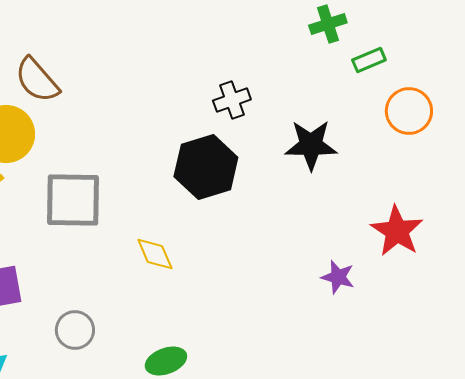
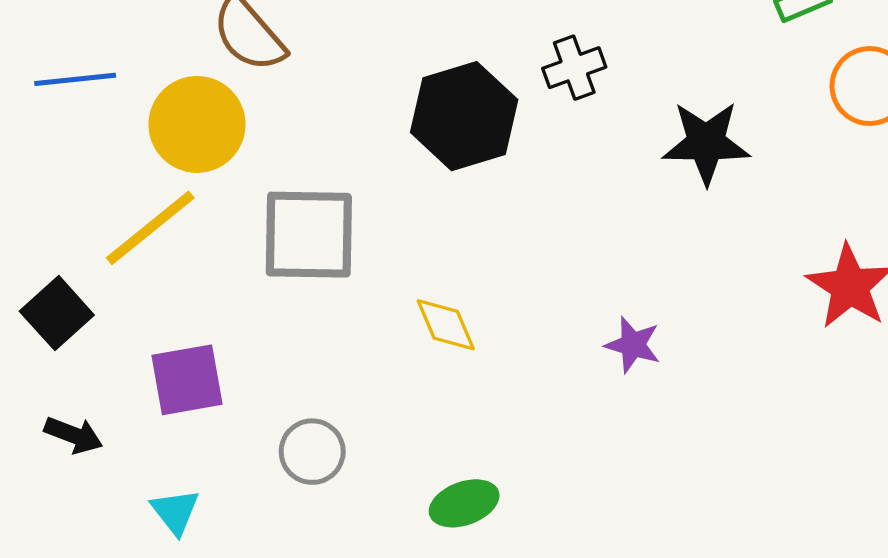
black hexagon: (206, 167) -> (464, 116), moved
purple star: (338, 277) -> (633, 345), moved

